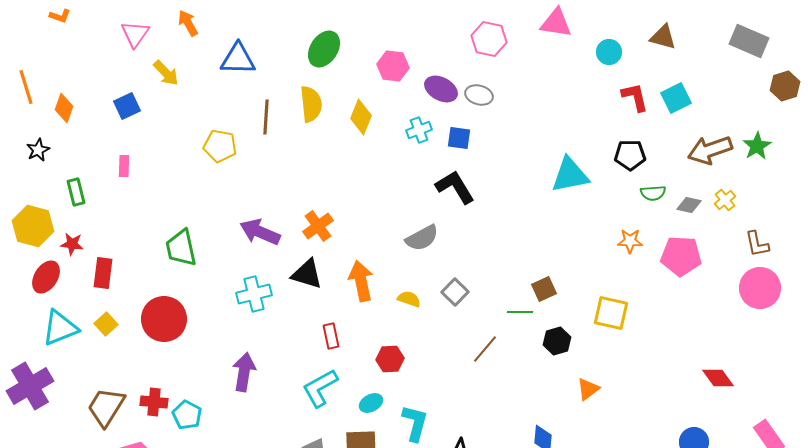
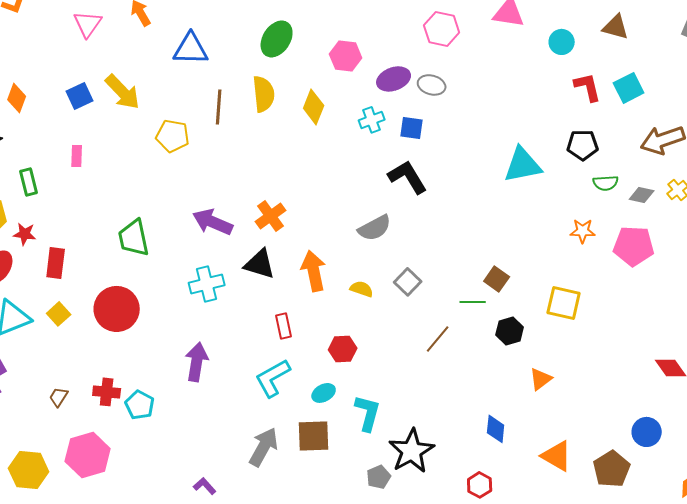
yellow arrow: (166, 73) -> (123, 92), moved, size x1.4
purple ellipse: (441, 89) -> (394, 79), turned -48
brown square: (544, 289) -> (497, 279), turned -30
brown trapezoid: (106, 407) -> (59, 397), size x0.5

